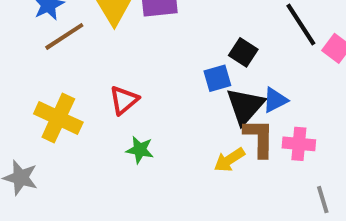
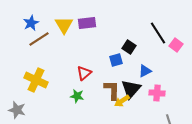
red triangle: (124, 100) -> (84, 73), moved
black triangle: (245, 106) -> (131, 89), moved
brown L-shape: (259, 138) -> (112, 90), moved

